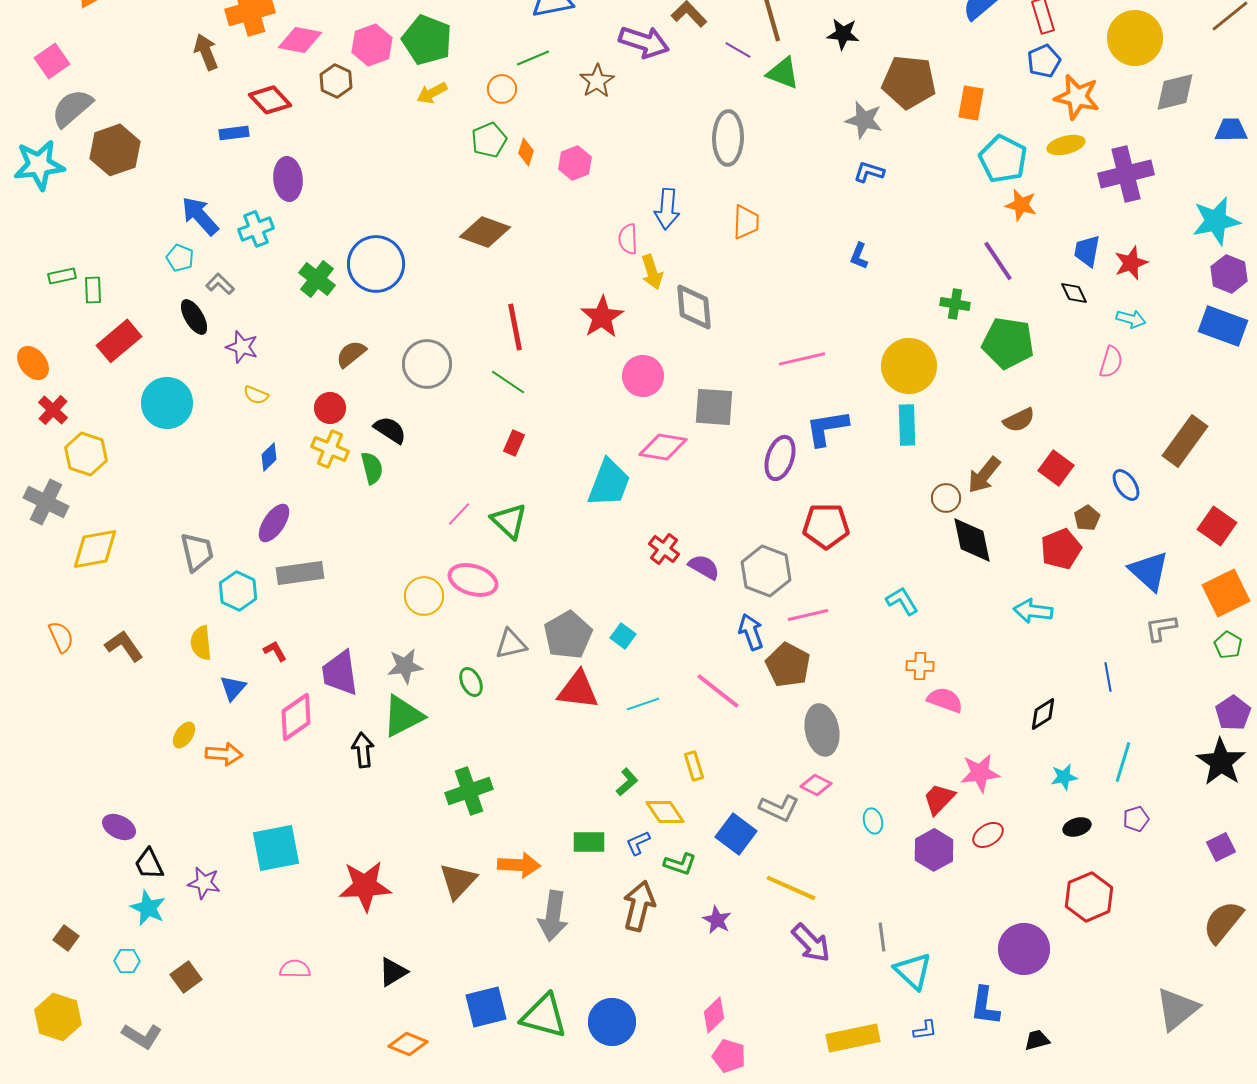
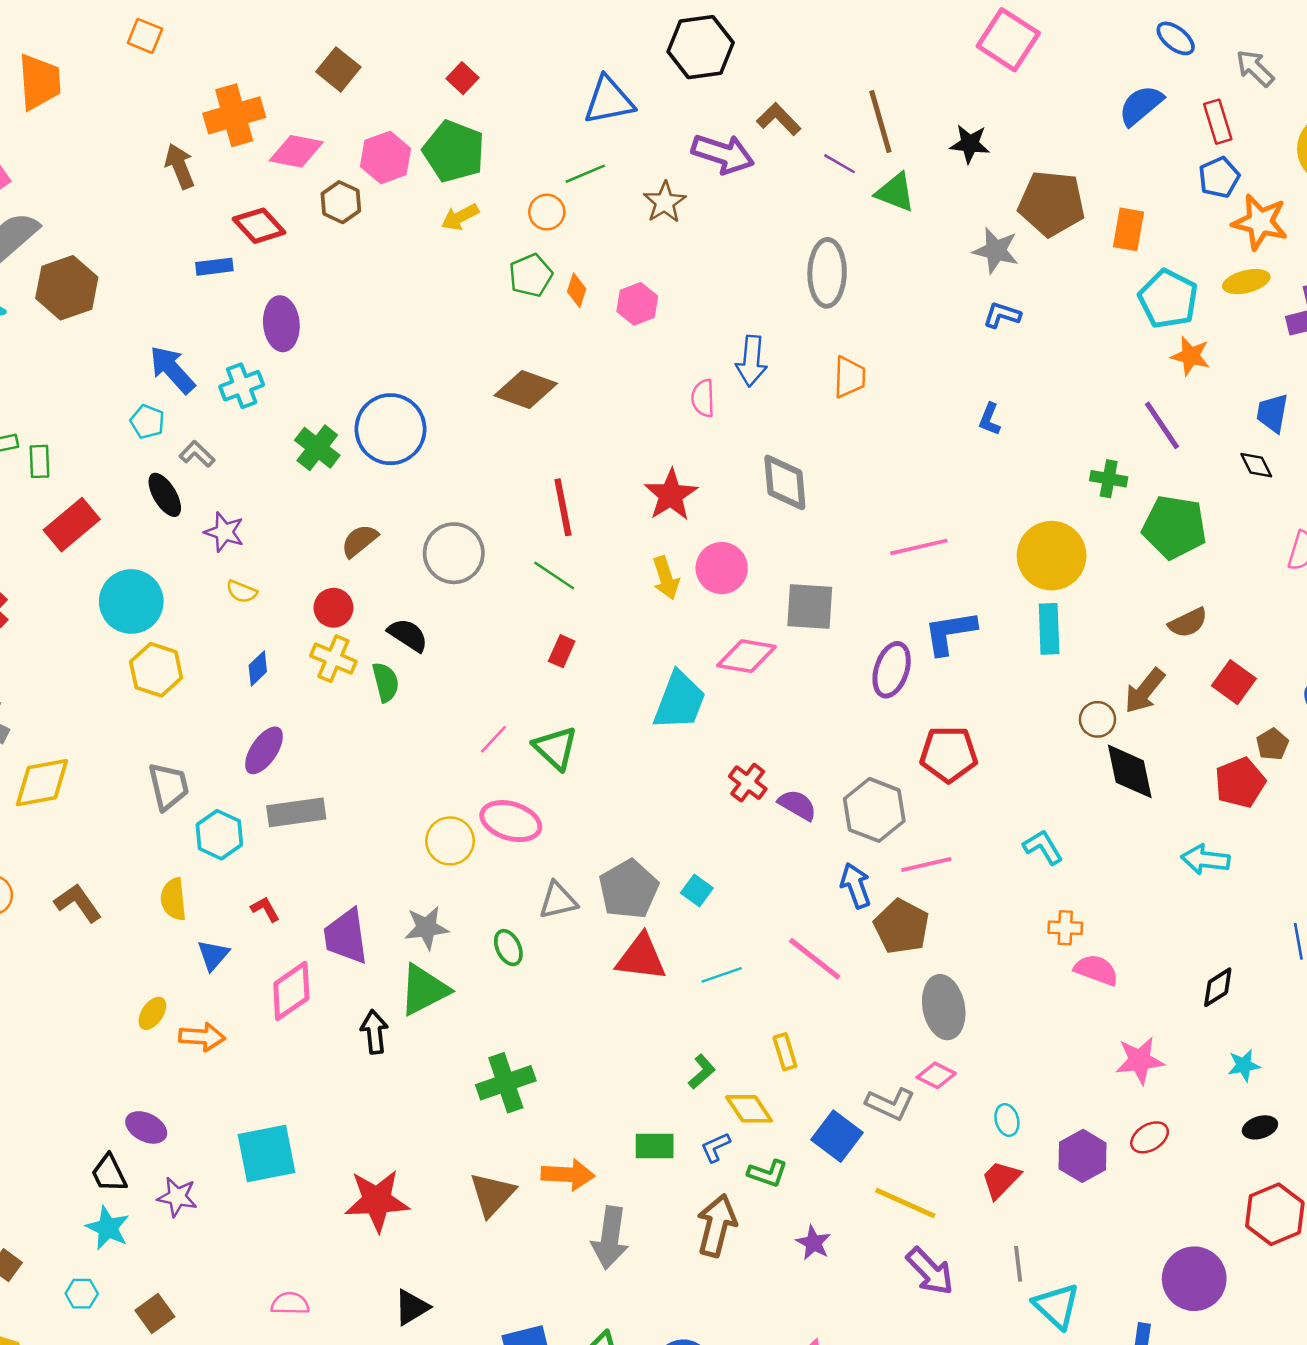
yellow arrow: (652, 272) -> (666, 578), moved
yellow hexagon: (86, 454) -> (156, 670), moved
red trapezoid: (939, 799) -> (1001, 1180), moved
purple ellipse: (119, 827) -> (146, 1127), moved

